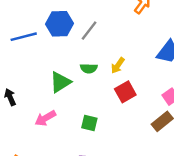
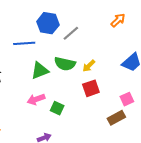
blue line: (24, 37) -> (24, 43), moved
green semicircle: (89, 68) -> (65, 64), size x1.5
pink arrow: (45, 118) -> (36, 99), moved

